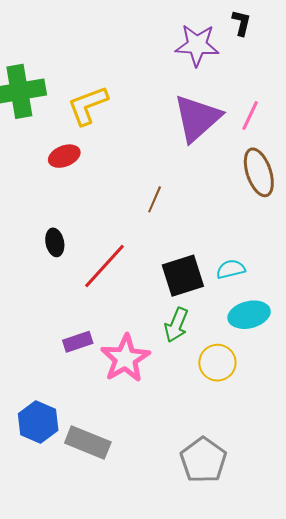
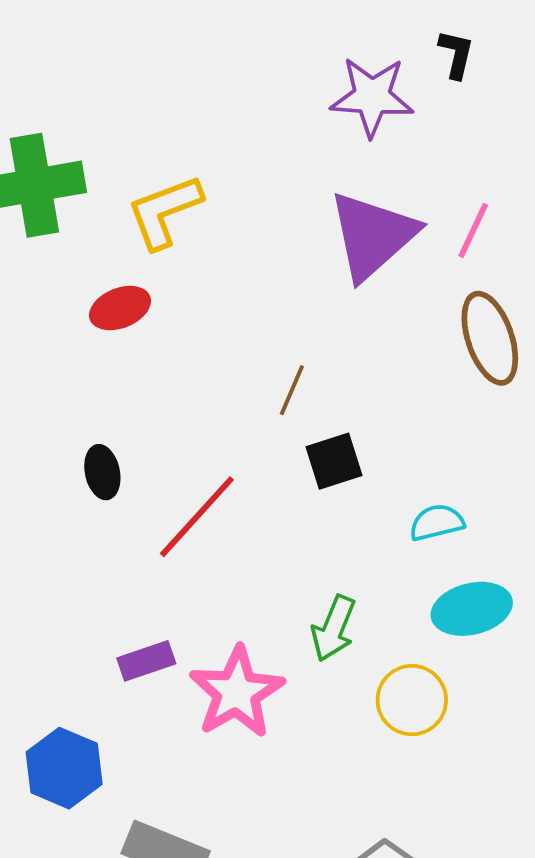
black square: (183, 276) -> (334, 461), moved, size x0.7
blue hexagon: (38, 422) -> (64, 768), moved

